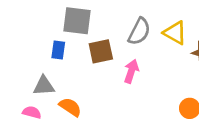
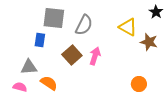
gray semicircle: (139, 31) -> (84, 25), moved
brown square: (101, 51) -> (72, 55), moved, turned -30

